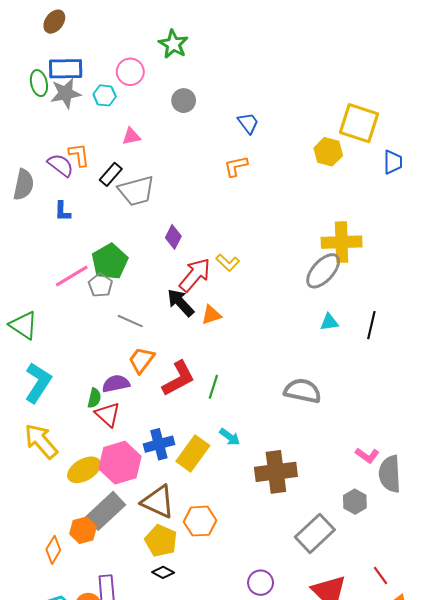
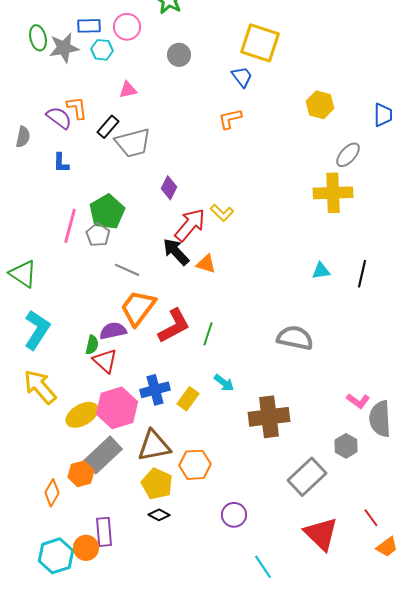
blue rectangle: (66, 69) -> (89, 26), moved, size x0.7
yellow square: (359, 123) -> (260, 43), moved
gray semicircle: (24, 185) -> (23, 137), size x0.7
gray ellipse: (323, 271) -> (348, 155), moved, size x0.7
pink line: (72, 276) -> (70, 226), turned -44
orange triangle: (211, 315) -> (206, 264), turned 35
orange trapezoid: (142, 360) -> (138, 308), size x1.4
yellow rectangle: (193, 453) -> (188, 399), size x0.7
brown triangle: (158, 502) -> (154, 446), turned -36
purple circle: (261, 583) -> (234, 515), moved

